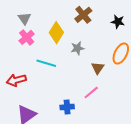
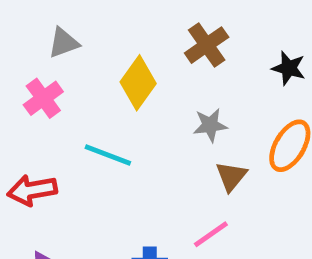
gray triangle: (24, 19) -> (64, 43), turned 40
pink cross: (27, 37) -> (43, 98), moved
gray star: (77, 48) -> (210, 125), moved

